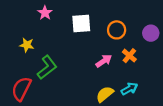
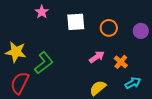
yellow star: (27, 45) -> (16, 52), moved, size x1.5
orange cross: (129, 56) -> (121, 62), moved
cyan arrow: (129, 89) -> (133, 83), moved

